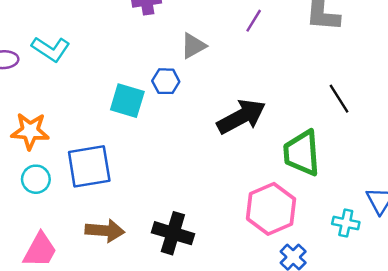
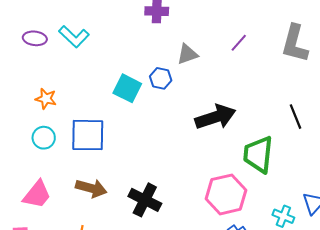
orange star: (30, 131) -> (46, 99), size x0.7

